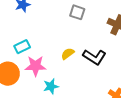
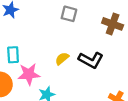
cyan rectangle: (22, 47) -> (13, 55), turned -63

